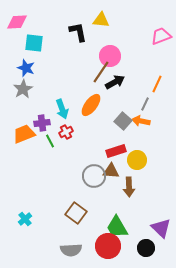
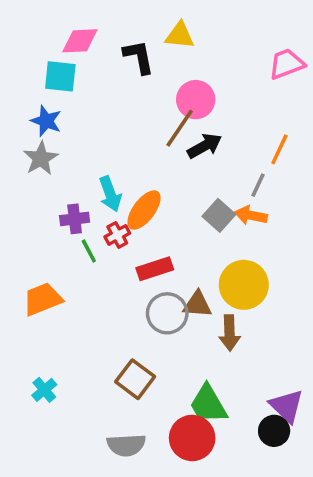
pink diamond: (17, 22) -> (80, 41), moved
orange ellipse: (91, 105) -> (144, 210), moved
orange trapezoid: (24, 134) -> (43, 299), moved
red rectangle: (116, 151) -> (155, 269), moved
yellow circle: (137, 160) -> (244, 285), size x1.4
black circle: (146, 248) -> (274, 431), moved

